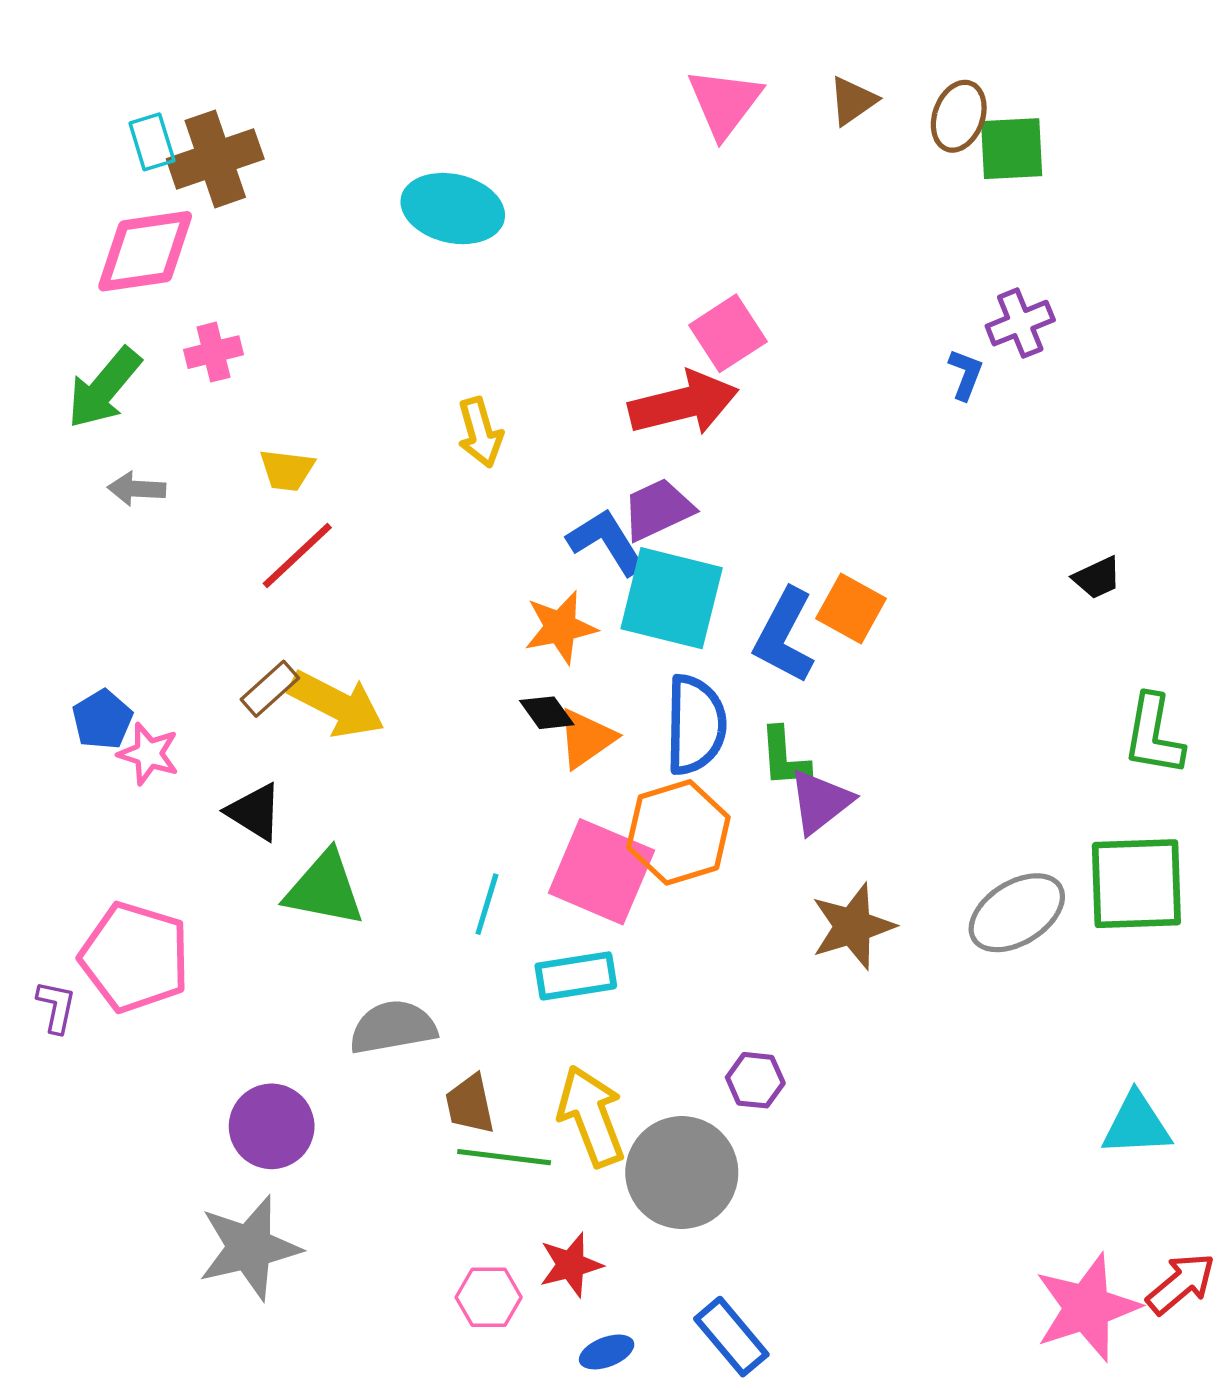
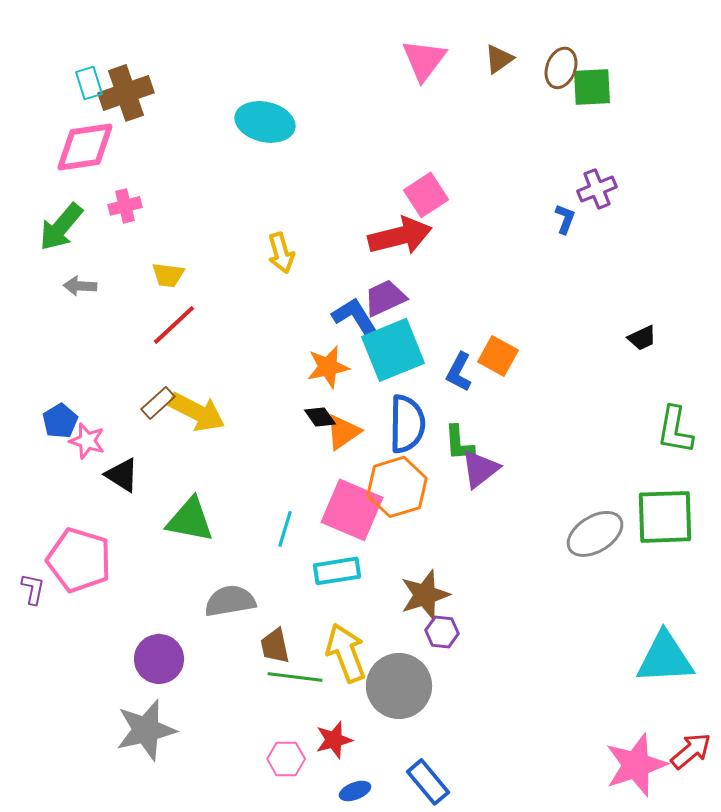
cyan square: (672, 598) -> (393, 350), turned -36
blue L-shape: (784, 636) -> (459, 372), size x0.7
black triangle: (255, 812) -> (122, 475), moved
brown star: (853, 926) -> (425, 595), moved
cyan triangle: (1136, 1125) -> (665, 658), size x1.4

